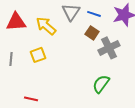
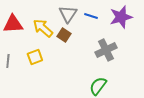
brown square: (92, 33) -> (64, 35), moved

